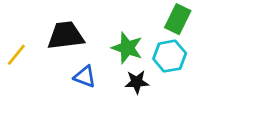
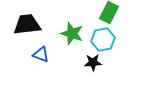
black star: (137, 82) -> (93, 62), moved

